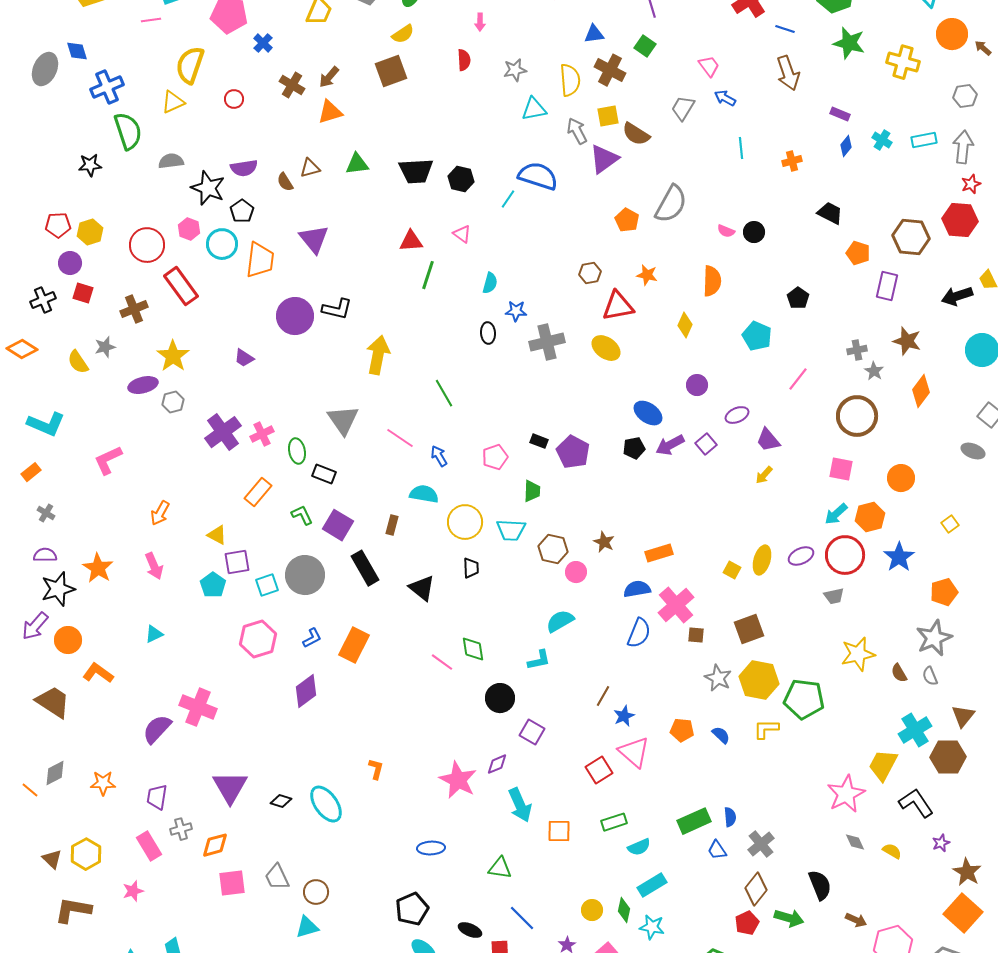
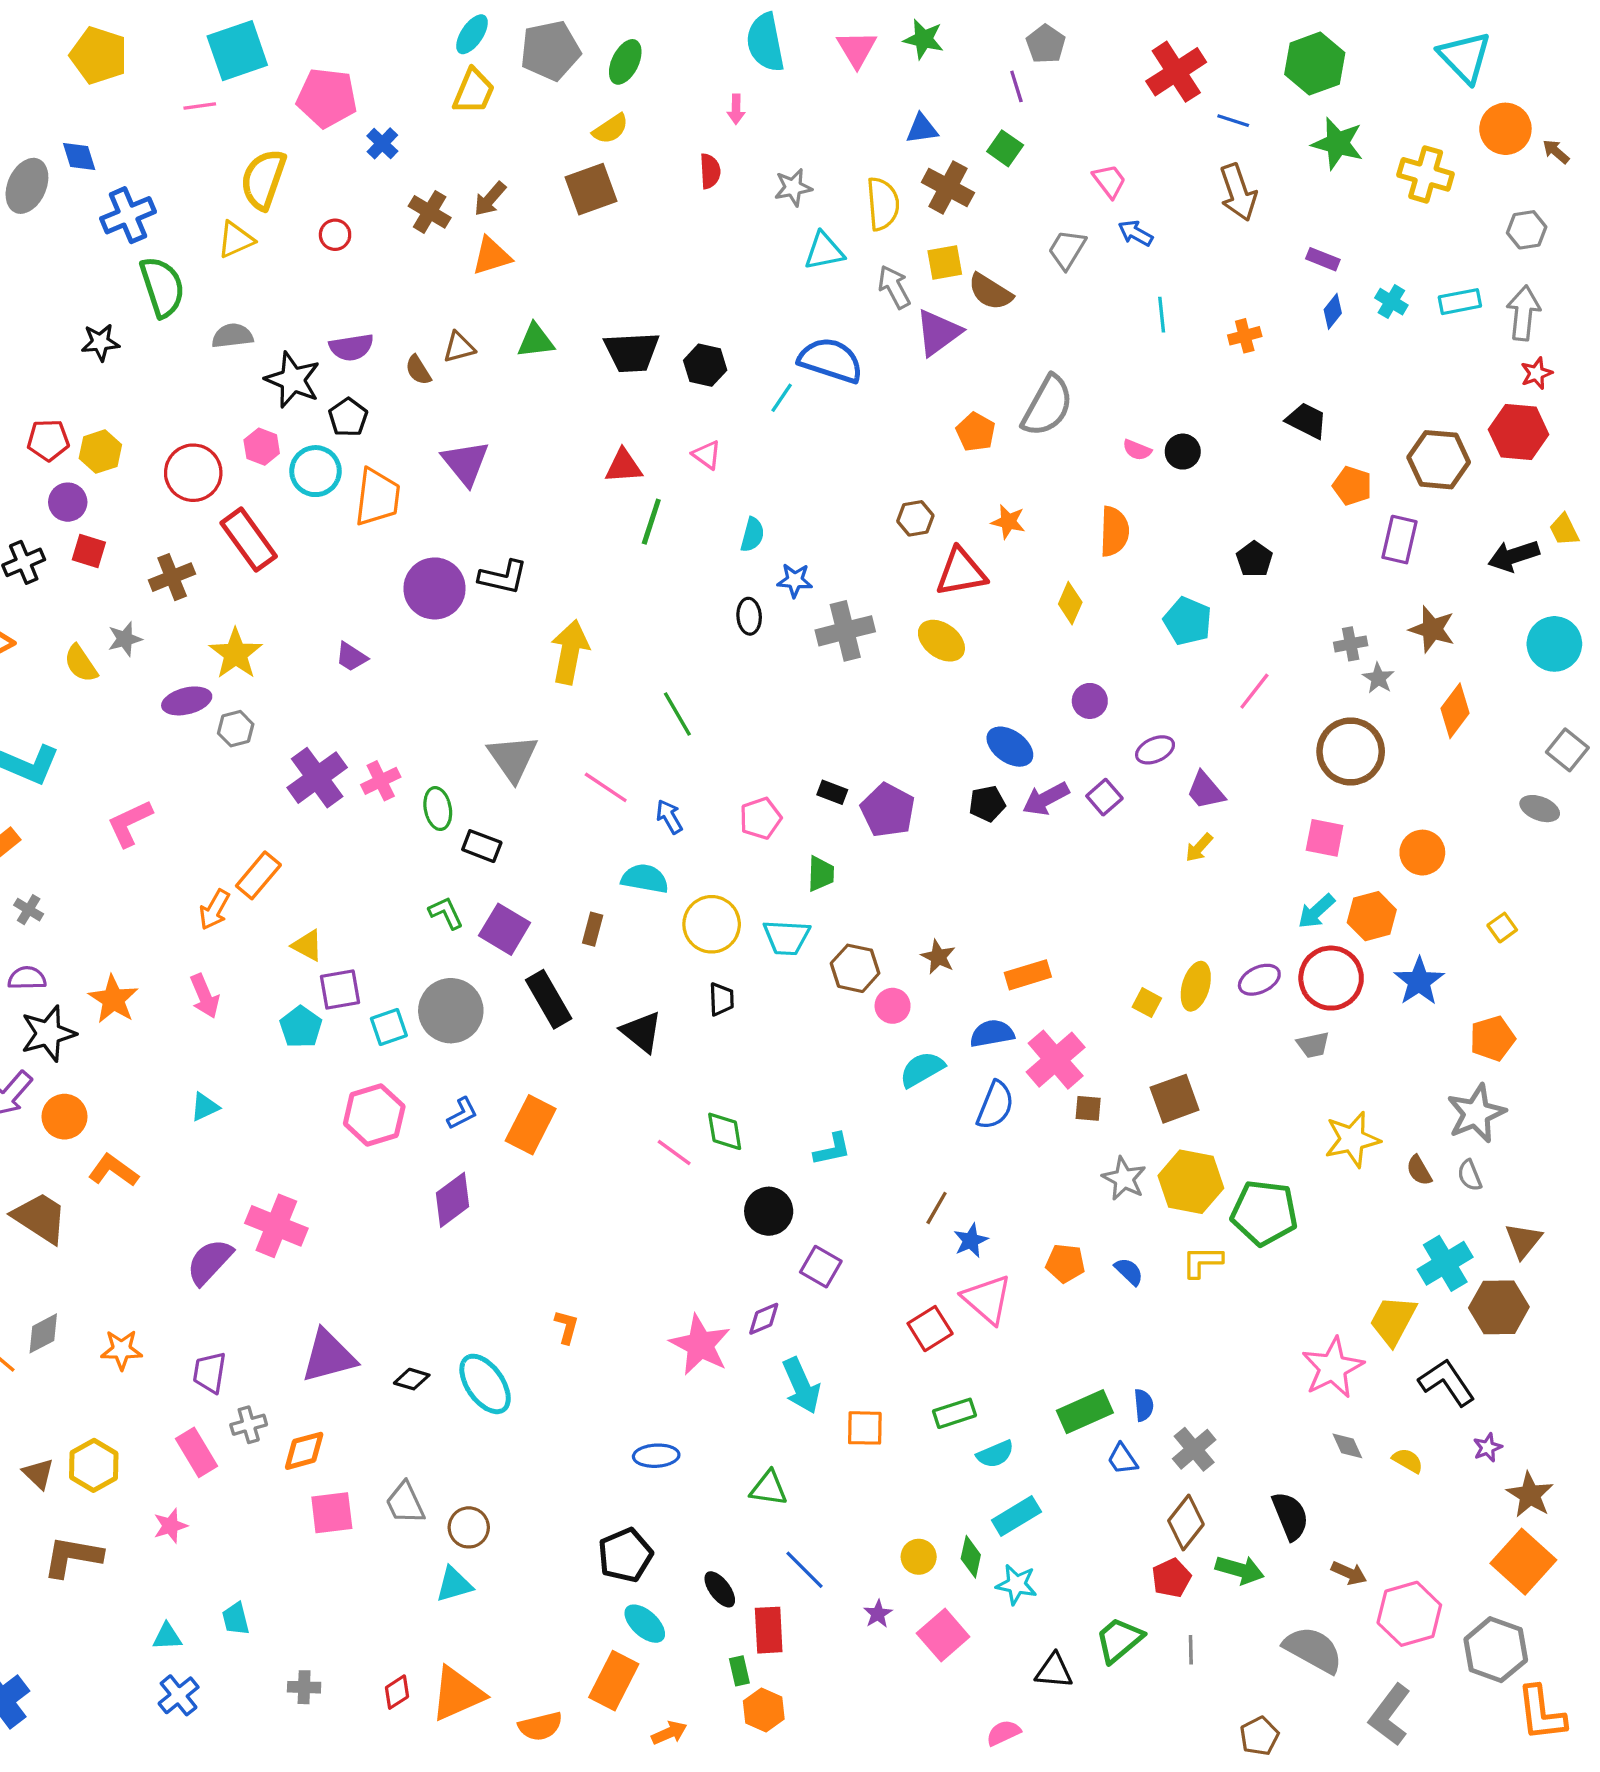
orange rectangle: (258, 492) -> (258, 875), moved
cyan semicircle: (560, 621) -> (922, 1069), moved
purple triangle: (230, 787) -> (329, 1356), turned 45
black ellipse: (470, 930) -> (720, 1589), turned 30

